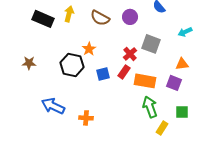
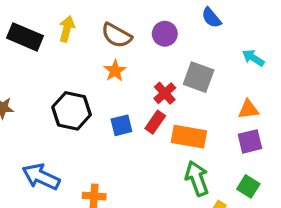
cyan arrow: (185, 32) -> (253, 58), turned 56
orange star: (89, 49) -> (115, 71), moved
purple square: (174, 83) -> (250, 141), moved, turned -35
green square: (182, 112) -> (248, 186), turned 32

